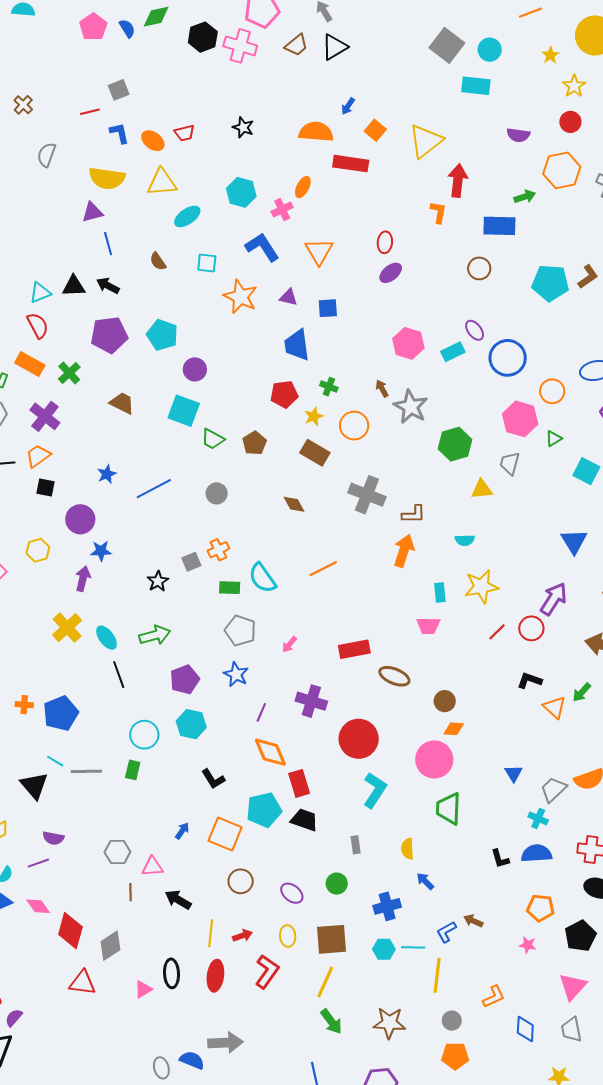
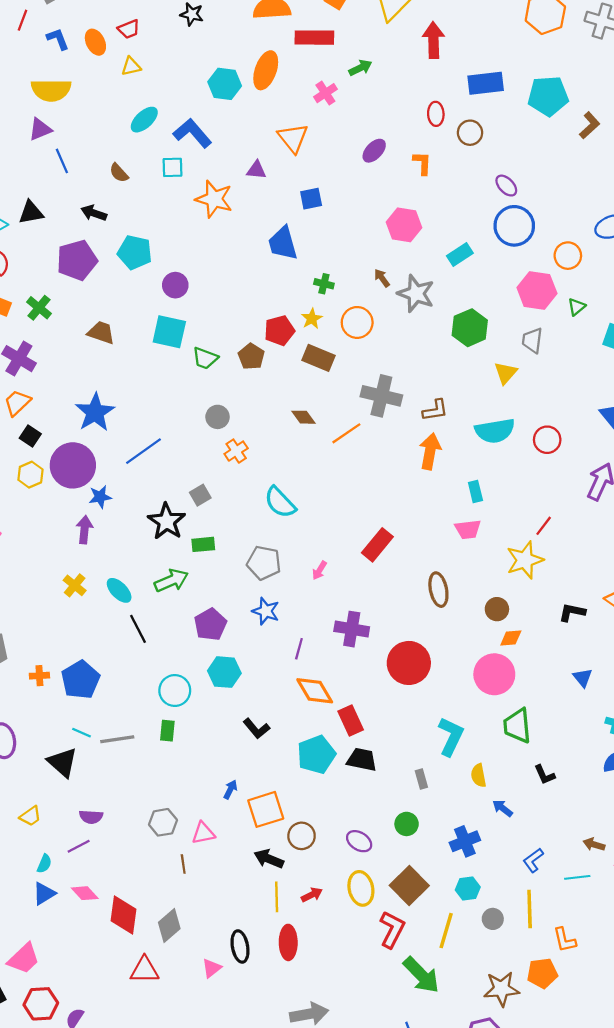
red line: (90, 112) -> (23, 20), turned -48
orange ellipse: (153, 141) -> (95, 42), turned 35
yellow triangle: (162, 182) -> (131, 66), moved, size x0.6
orange ellipse: (303, 187) -> (266, 70), size x1.6
cyan hexagon: (241, 192) -> (225, 84), moved
green arrow: (525, 197) -> (360, 68), moved
pink cross: (282, 210) -> (325, 93), moved
orange L-shape: (438, 212) -> (422, 163), moved
red ellipse: (385, 242) -> (436, 114), moved
blue L-shape: (262, 247) -> (192, 133), moved
cyan pentagon: (550, 283) -> (548, 96), moved
black arrow: (108, 286) -> (94, 213), moved
purple triangle: (289, 297) -> (256, 170), moved
purple ellipse: (475, 330) -> (506, 186), moved
cyan rectangle: (453, 352) -> (460, 254), moved
red pentagon: (284, 394) -> (279, 331), moved
blue star: (107, 474) -> (95, 412), size x1.8
black square: (46, 488) -> (30, 436), turned 30
blue line: (154, 489) -> (144, 451), moved
yellow triangle: (482, 489) -> (506, 373), turned -35
purple circle: (80, 519) -> (73, 465), size x1.4
cyan semicircle: (465, 540) -> (495, 431), size x1.8
yellow hexagon: (38, 550) -> (30, 475), moved
orange cross: (218, 550) -> (236, 451), moved
orange line: (323, 569) -> (346, 433), moved
black star: (158, 581) -> (167, 521), size x1.6
yellow star: (481, 587) -> (525, 560), moved
green rectangle: (230, 588) -> (203, 544), moved
yellow cross: (67, 628) -> (75, 585), size x0.7
red circle: (531, 628) -> (547, 440), moved
red rectangle: (354, 649) -> (377, 545), moved, turned -32
brown ellipse: (394, 676) -> (438, 590), turned 64
black L-shape: (529, 680) -> (572, 612), moved
cyan L-shape: (375, 790) -> (451, 736), moved
orange square: (225, 834) -> (266, 809), moved, turned -32
black L-shape: (500, 859) -> (545, 775), moved
black arrow: (178, 900) -> (269, 859), moved
brown arrow: (473, 921) -> (594, 844), moved
yellow ellipse: (288, 936) -> (361, 888), size x1.4
brown square: (332, 939) -> (409, 885), turned -32
cyan line: (413, 947) -> (577, 877), moved
red L-shape: (267, 972) -> (392, 929), moved
yellow line: (325, 982) -> (446, 931), moved
orange L-shape: (494, 997) -> (565, 940), moved, turned 110
gray circle: (452, 1021) -> (493, 919), moved
green arrow: (331, 1022) -> (421, 975), size x1.4
brown star: (389, 1023) -> (501, 989), moved
orange pentagon: (455, 1056) -> (542, 973), moved

